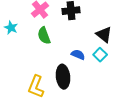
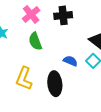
yellow L-shape: (36, 87) -> (24, 79), moved

